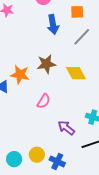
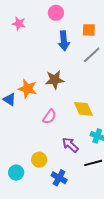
yellow diamond: (76, 73) -> (83, 109), moved
yellow circle: (37, 155) -> (39, 160), moved

